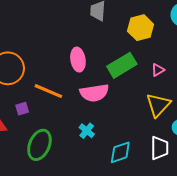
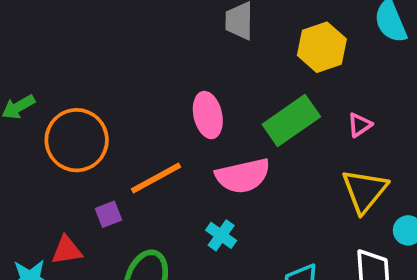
orange line: (48, 91) -> (156, 178), turned -48
cyan cross: (87, 131) -> (221, 235), moved

